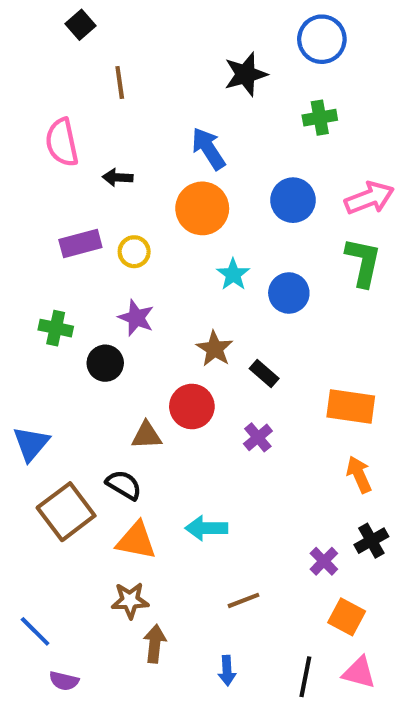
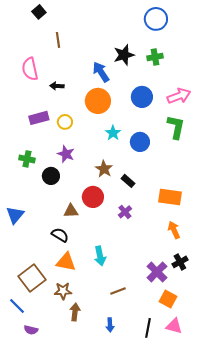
black star: (246, 74) -> (124, 55), moved
brown square: (66, 512) -> (32, 278), moved
cyan arrow: (206, 528) -> (100, 256), turned -102
purple cross: (324, 561) -> (157, 272), size x1.5

